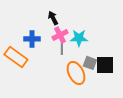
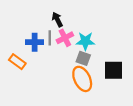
gray line: (62, 48) -> (50, 38), moved
orange rectangle: (16, 57) -> (17, 62), size x0.7
gray square: (90, 63) -> (83, 58), moved

